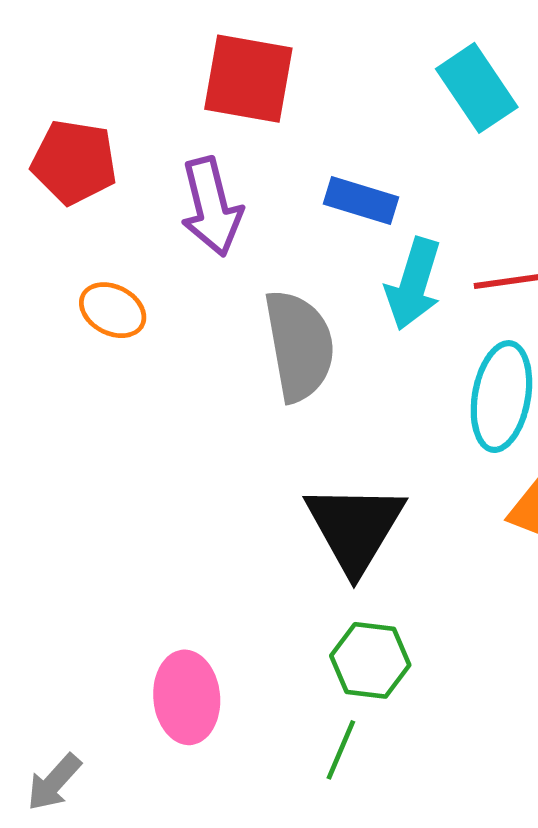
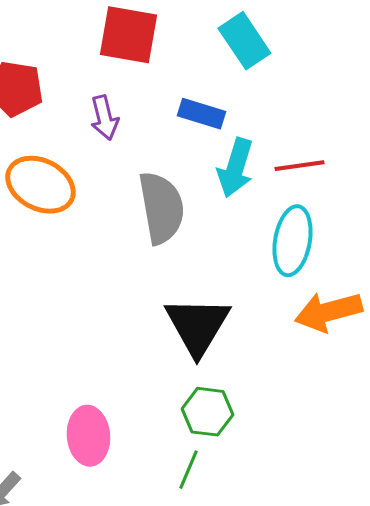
cyan rectangle: (477, 88) -> (244, 41), moved
purple arrow: (211, 207) -> (104, 118), size x0.7
orange ellipse: (113, 310) -> (40, 185), size x1.6

